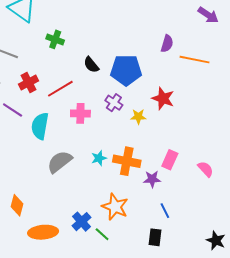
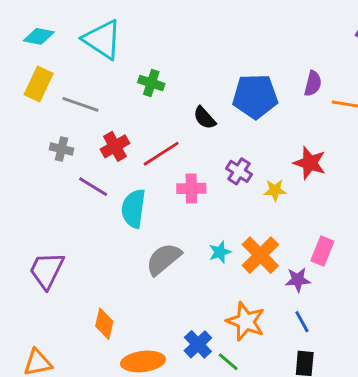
blue pentagon: (126, 70) -> (255, 96), moved
orange cross: (127, 161) -> (260, 255), turned 36
blue line: (165, 211) -> (302, 322), moved

